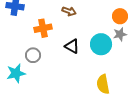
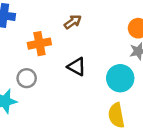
brown arrow: (69, 11) -> (73, 22), turned -56
cyan circle: (101, 44) -> (120, 78), moved

